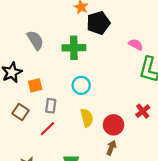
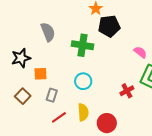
red cross: (143, 111) -> (127, 91), moved
red line: (48, 129) -> (59, 117), moved

